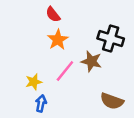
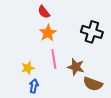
brown star: (91, 61) -> (76, 67), moved
pink line: (65, 71) -> (54, 59), turned -48

